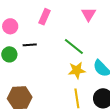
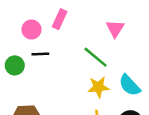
pink triangle: (89, 14) -> (115, 29), moved
pink circle: (10, 26) -> (31, 30), moved

